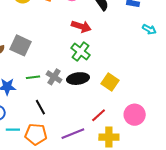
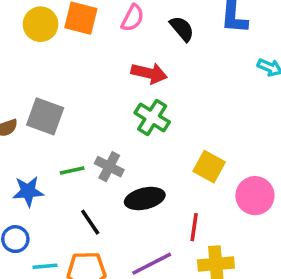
black ellipse: (78, 79) -> (145, 198), moved
red line: (99, 115) -> (194, 227), turned -35
pink circle: (135, 115) -> (255, 196), moved

